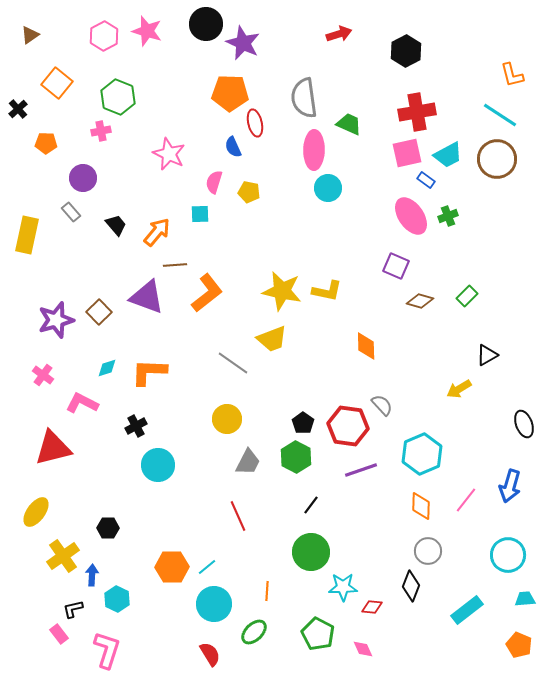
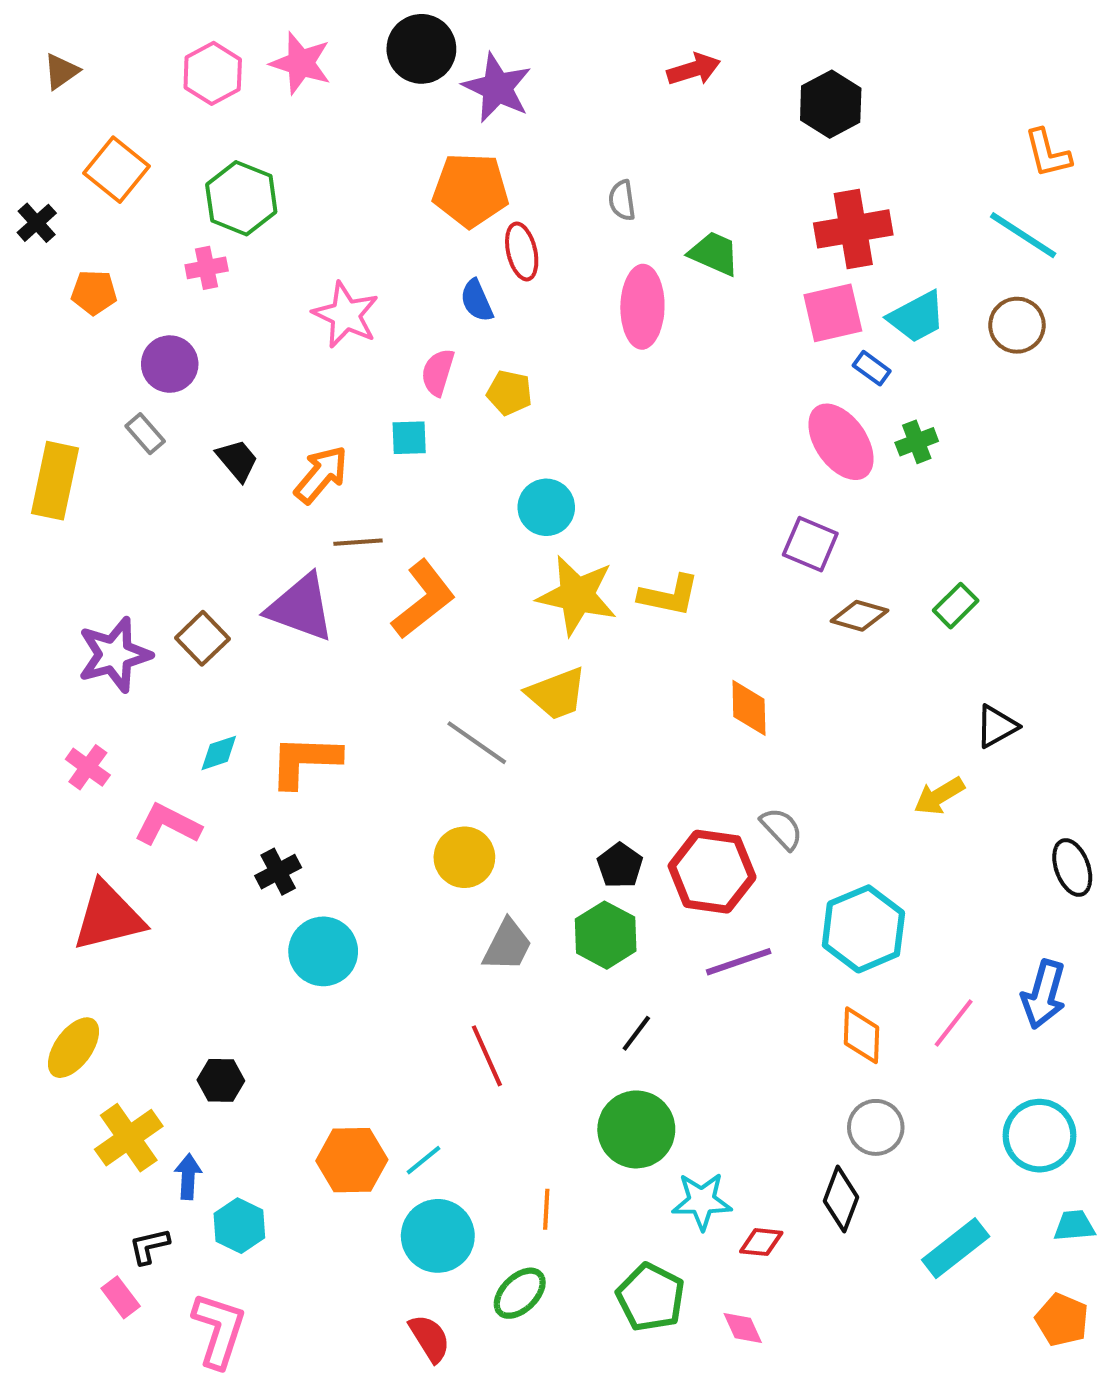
gray semicircle: (304, 98) -> (622, 200), size x0.5
brown circle: (497, 159) -> (1017, 325), size x0.7
cyan circle: (328, 188) -> (546, 507), moved

